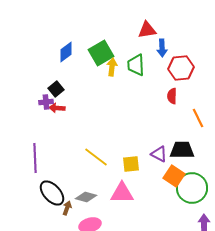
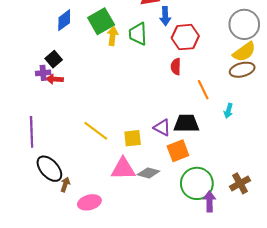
orange square: (174, 176) -> (178, 151), turned 35
green circle: (192, 188) -> (197, 183), moved
gray diamond: (86, 197) -> (148, 173), moved

